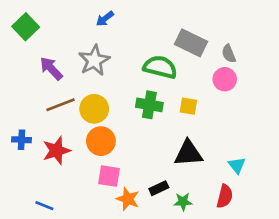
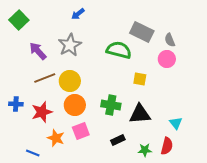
green cross: (149, 105) -> (111, 105), moved
pink square: (109, 176) -> (81, 131), turned -30
orange star: (128, 199) -> (56, 138), moved
green star: (183, 202) -> (145, 150), moved

